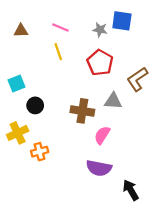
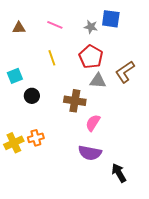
yellow line: (58, 52) -> (52, 58), moved
gray triangle: (113, 101) -> (98, 81), moved
yellow cross: (18, 133) -> (14, 143), moved

